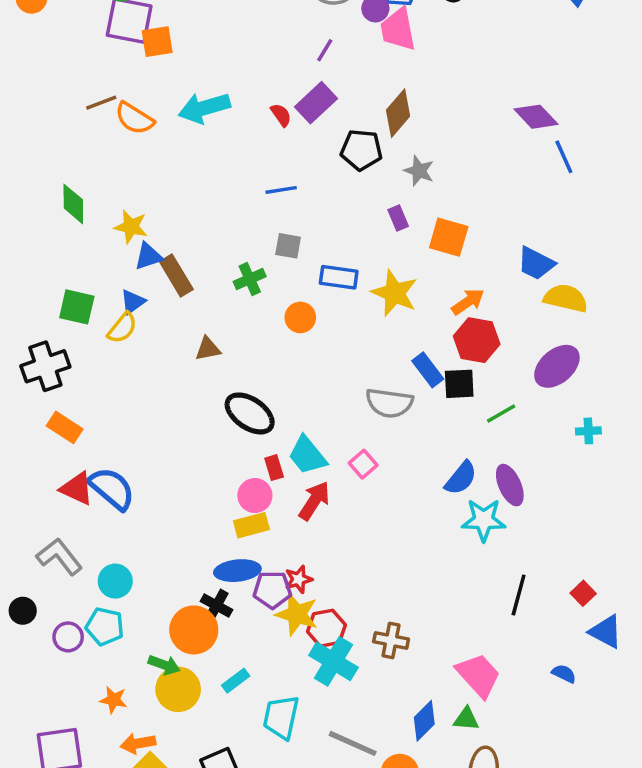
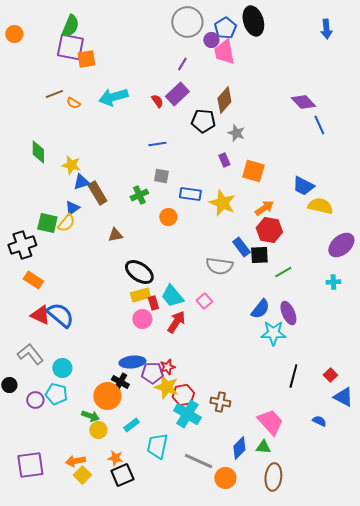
orange semicircle: (134, 118) -> (73, 103), size x0.6
green square: (77, 307) -> (47, 223), moved
purple ellipse: (557, 366) -> (341, 245), moved
yellow rectangle: (251, 525) -> (140, 295), moved
yellow circle: (178, 689) -> (98, 430), size x0.7
orange star: (113, 700) -> (115, 458), moved

